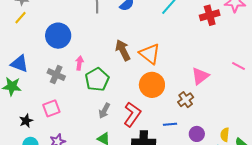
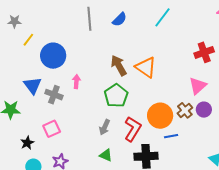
red cross: (210, 15) -> (204, 52), moved
yellow line: (21, 18) -> (28, 40), moved
blue triangle: (19, 64) -> (33, 86), moved, turned 36
green pentagon: (97, 80) -> (116, 96), moved
orange circle: (152, 85) -> (160, 116), moved
purple circle: (197, 134) -> (204, 110), moved

